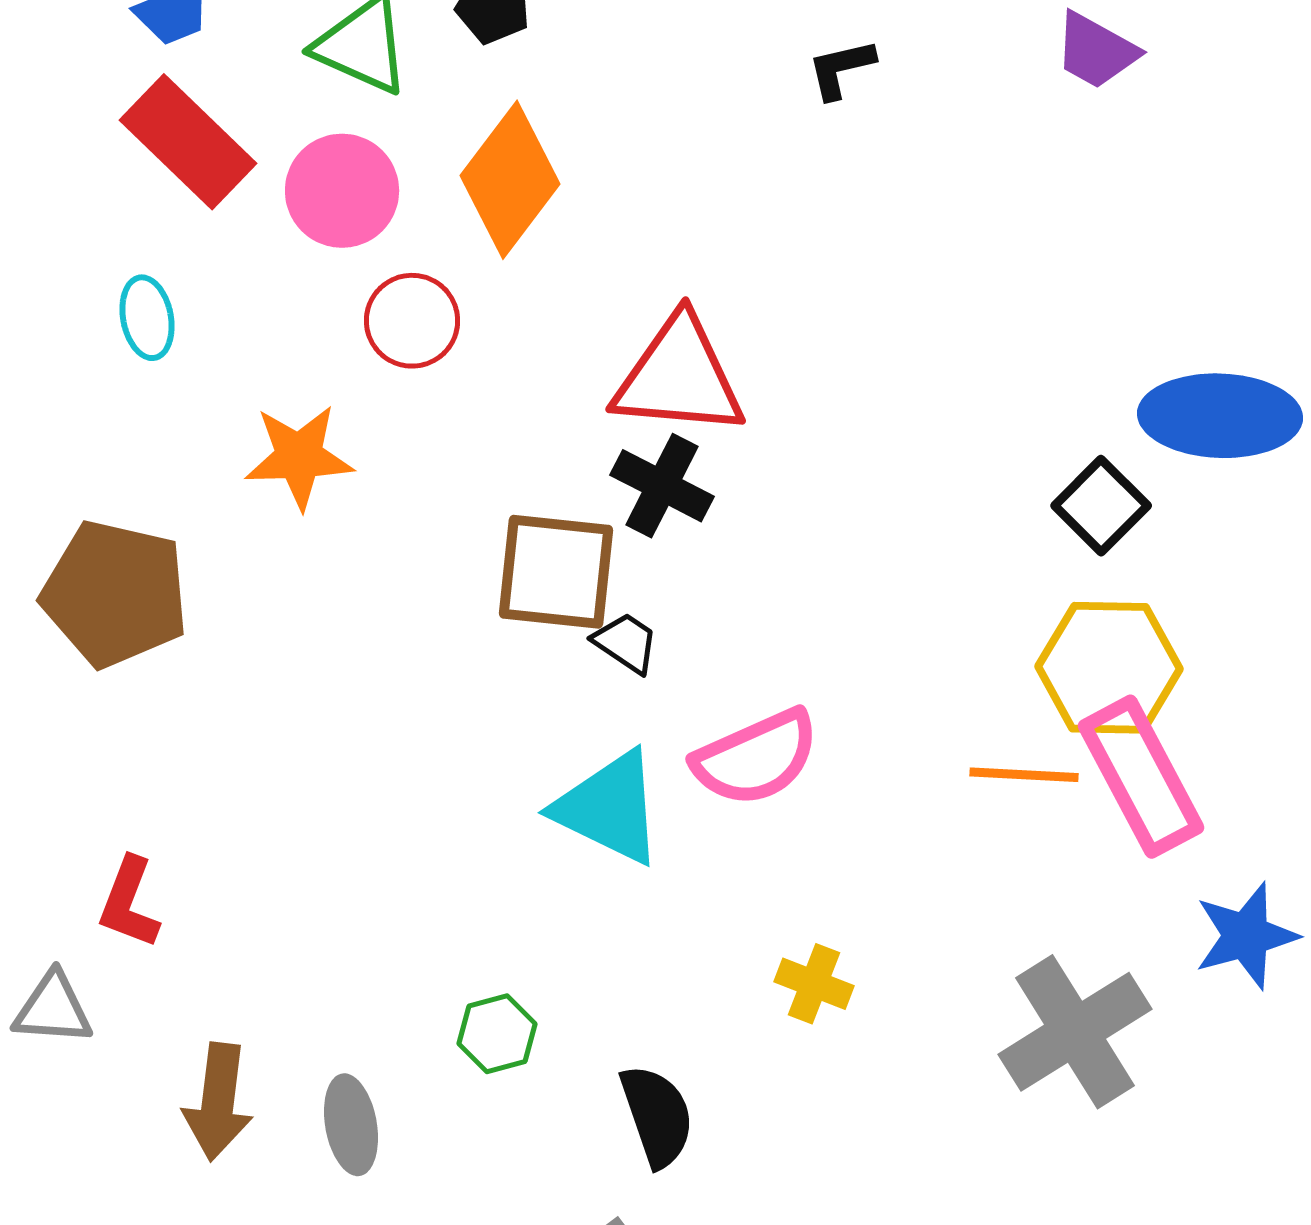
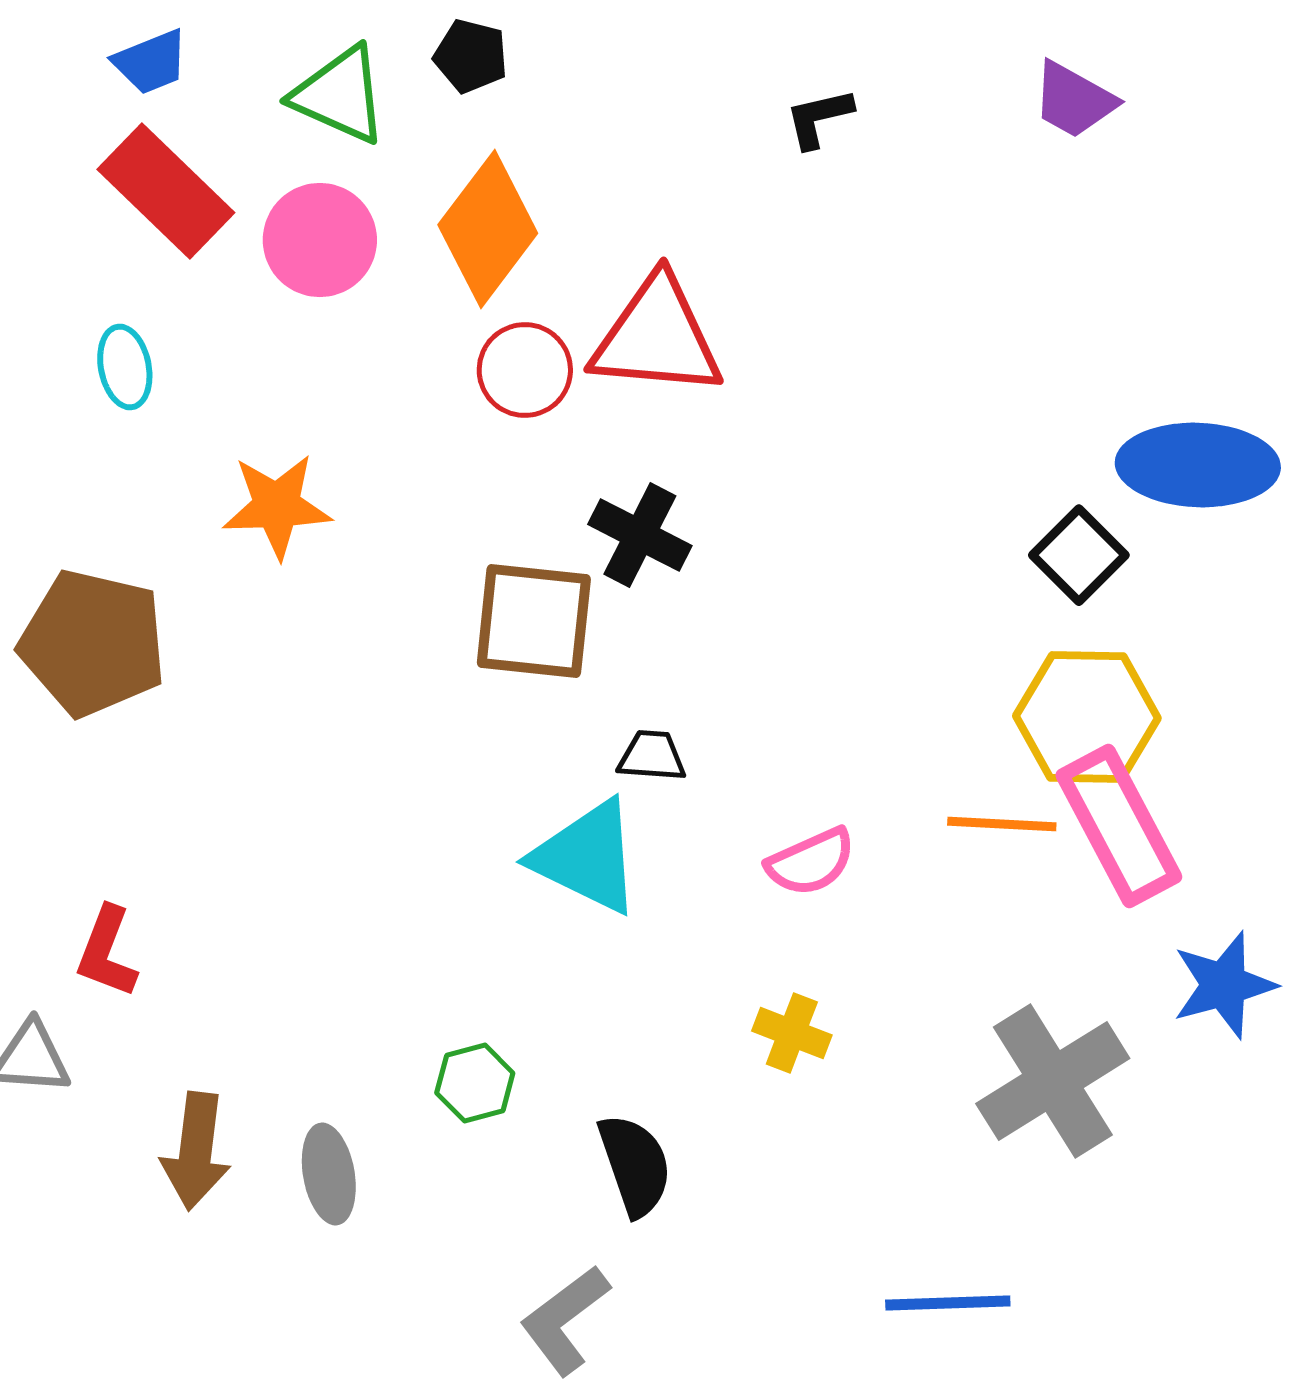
red circle: (412, 321) -> (525, 370), moved
red triangle: (679, 377) -> (657, 337), moved
black trapezoid: (626, 643) -> (652, 756), moved, turned -30
pink semicircle: (756, 758) -> (811, 862), moved, size x0.7

